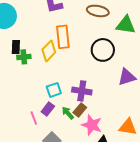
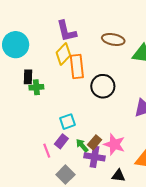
black circle: (103, 50) -> (103, 86), moved
yellow diamond: (49, 51) -> (63, 54), moved
purple cross: (82, 91) -> (95, 157), moved
pink star: (92, 125) -> (114, 144), moved

